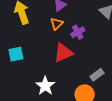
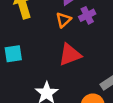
purple cross: (78, 32) -> (87, 15), moved

